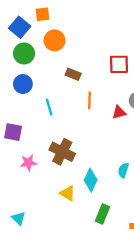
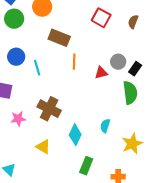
red square: (119, 64) -> (101, 18), moved, turned 30
brown rectangle: (73, 74) -> (59, 38), size x1.5
blue circle: (23, 84) -> (16, 57), moved
yellow triangle: (68, 193) -> (43, 147), moved

